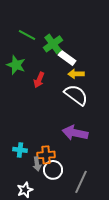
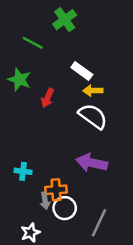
green cross: (53, 44) -> (65, 20), moved
cyan cross: (20, 150) -> (23, 171), moved

